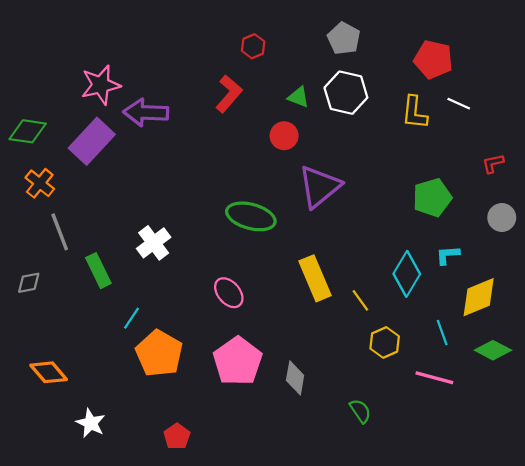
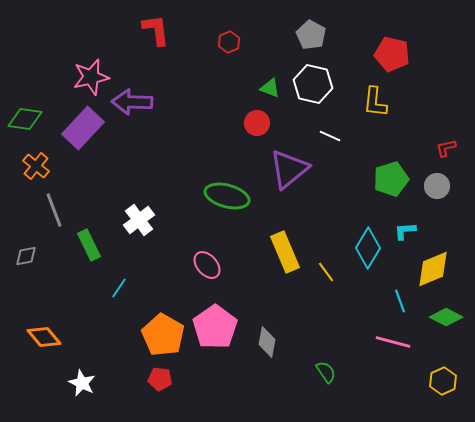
red L-shape: (229, 94) -> (156, 30), moved, turned -48
white line: (459, 104) -> (330, 136), moved
gray circle: (502, 218) -> (437, 186), moved
yellow hexagon: (385, 342) -> (443, 381), moved
orange pentagon: (159, 353) -> (163, 335), moved
red pentagon: (177, 436) -> (160, 379), moved, turned -30

